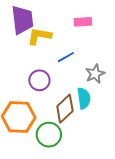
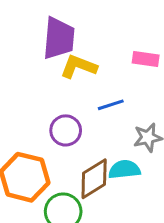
cyan semicircle: (84, 98) -> (124, 169), turned -100

